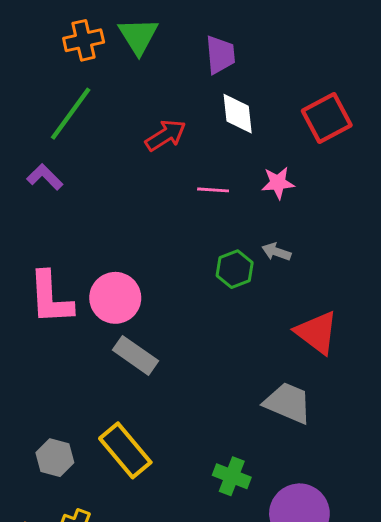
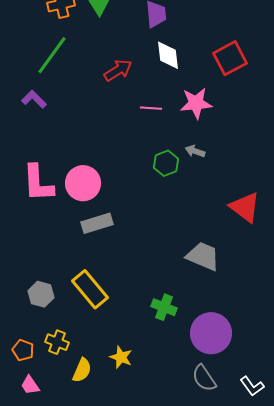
pink star: (278, 183) -> (196, 103), size x1.4
red triangle: (317, 332) -> (245, 207), moved
gray rectangle: (135, 355) -> (97, 223), turned -52

